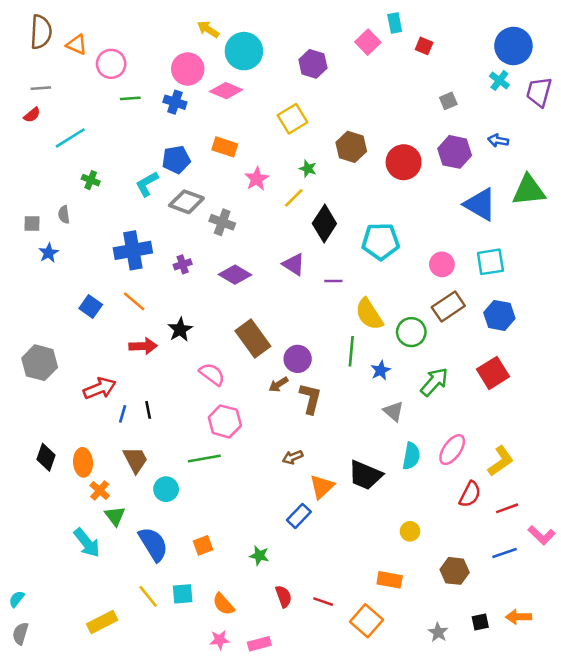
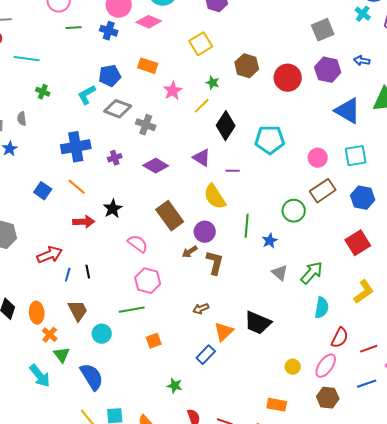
gray square: (448, 101) -> (323, 30), size x1.6
cyan line: (70, 138) -> (27, 59), turned 40
yellow semicircle: (369, 314) -> (215, 197), moved
green arrow: (434, 382) -> (312, 273), moved
pink ellipse: (452, 450) -> (326, 366), moved
cyan semicircle: (411, 456) -> (322, 308), moved
yellow L-shape: (501, 461) -> (364, 292), moved
orange square: (203, 545) -> (154, 341), moved

